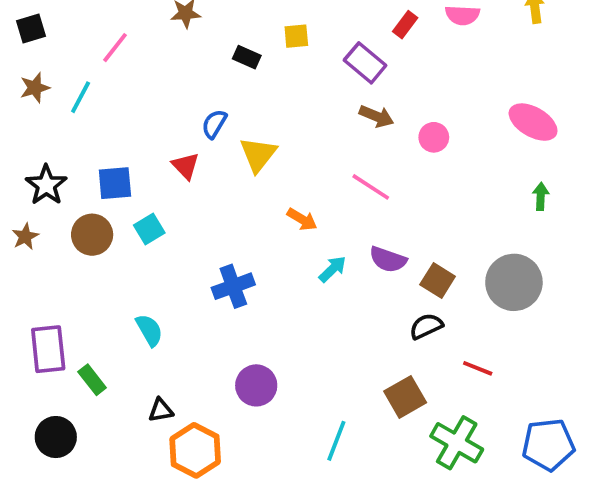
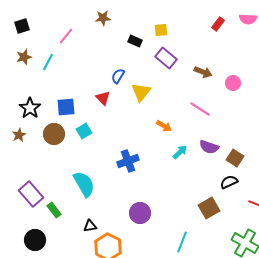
purple rectangle: (365, 63) -> (166, 58), moved
cyan semicircle: (149, 330) -> (84, 184), size x1.5
purple rectangle: (48, 349) -> (31, 194), turned -35
brown square: (405, 397) -> (209, 208), moved

